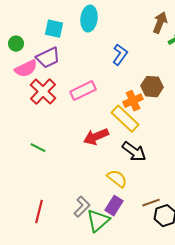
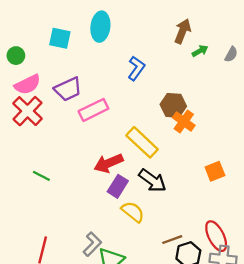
purple trapezoid: (48, 58) -> (68, 89), moved
red cross: (43, 92) -> (28, 111), moved
orange cross: (133, 101) -> (184, 122), moved, turned -30
purple rectangle: (114, 206) -> (118, 186), moved

